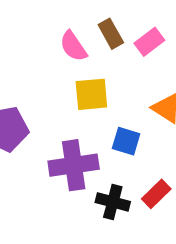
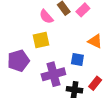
yellow square: (91, 94) -> (41, 40), moved

